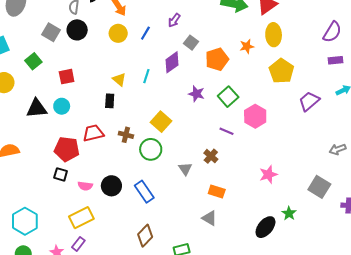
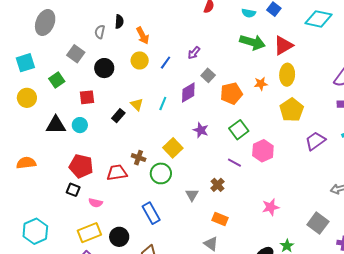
black circle: (77, 30) -> (104, 68), moved
purple star: (196, 94) -> (201, 130), moved
black rectangle: (110, 101) -> (118, 116), moved, turned 32
red trapezoid: (93, 133) -> (117, 173), moved
black circle: (111, 186) -> (119, 237), moved

